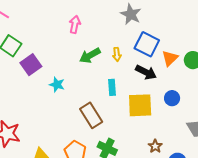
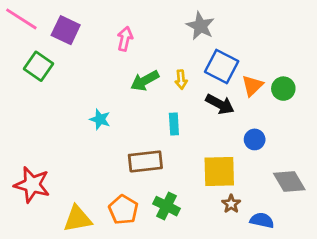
purple square: (31, 65) -> (66, 30), moved, turned -30
yellow square: (140, 105) -> (219, 171), moved
brown rectangle: (91, 115) -> (145, 161), turned -65

